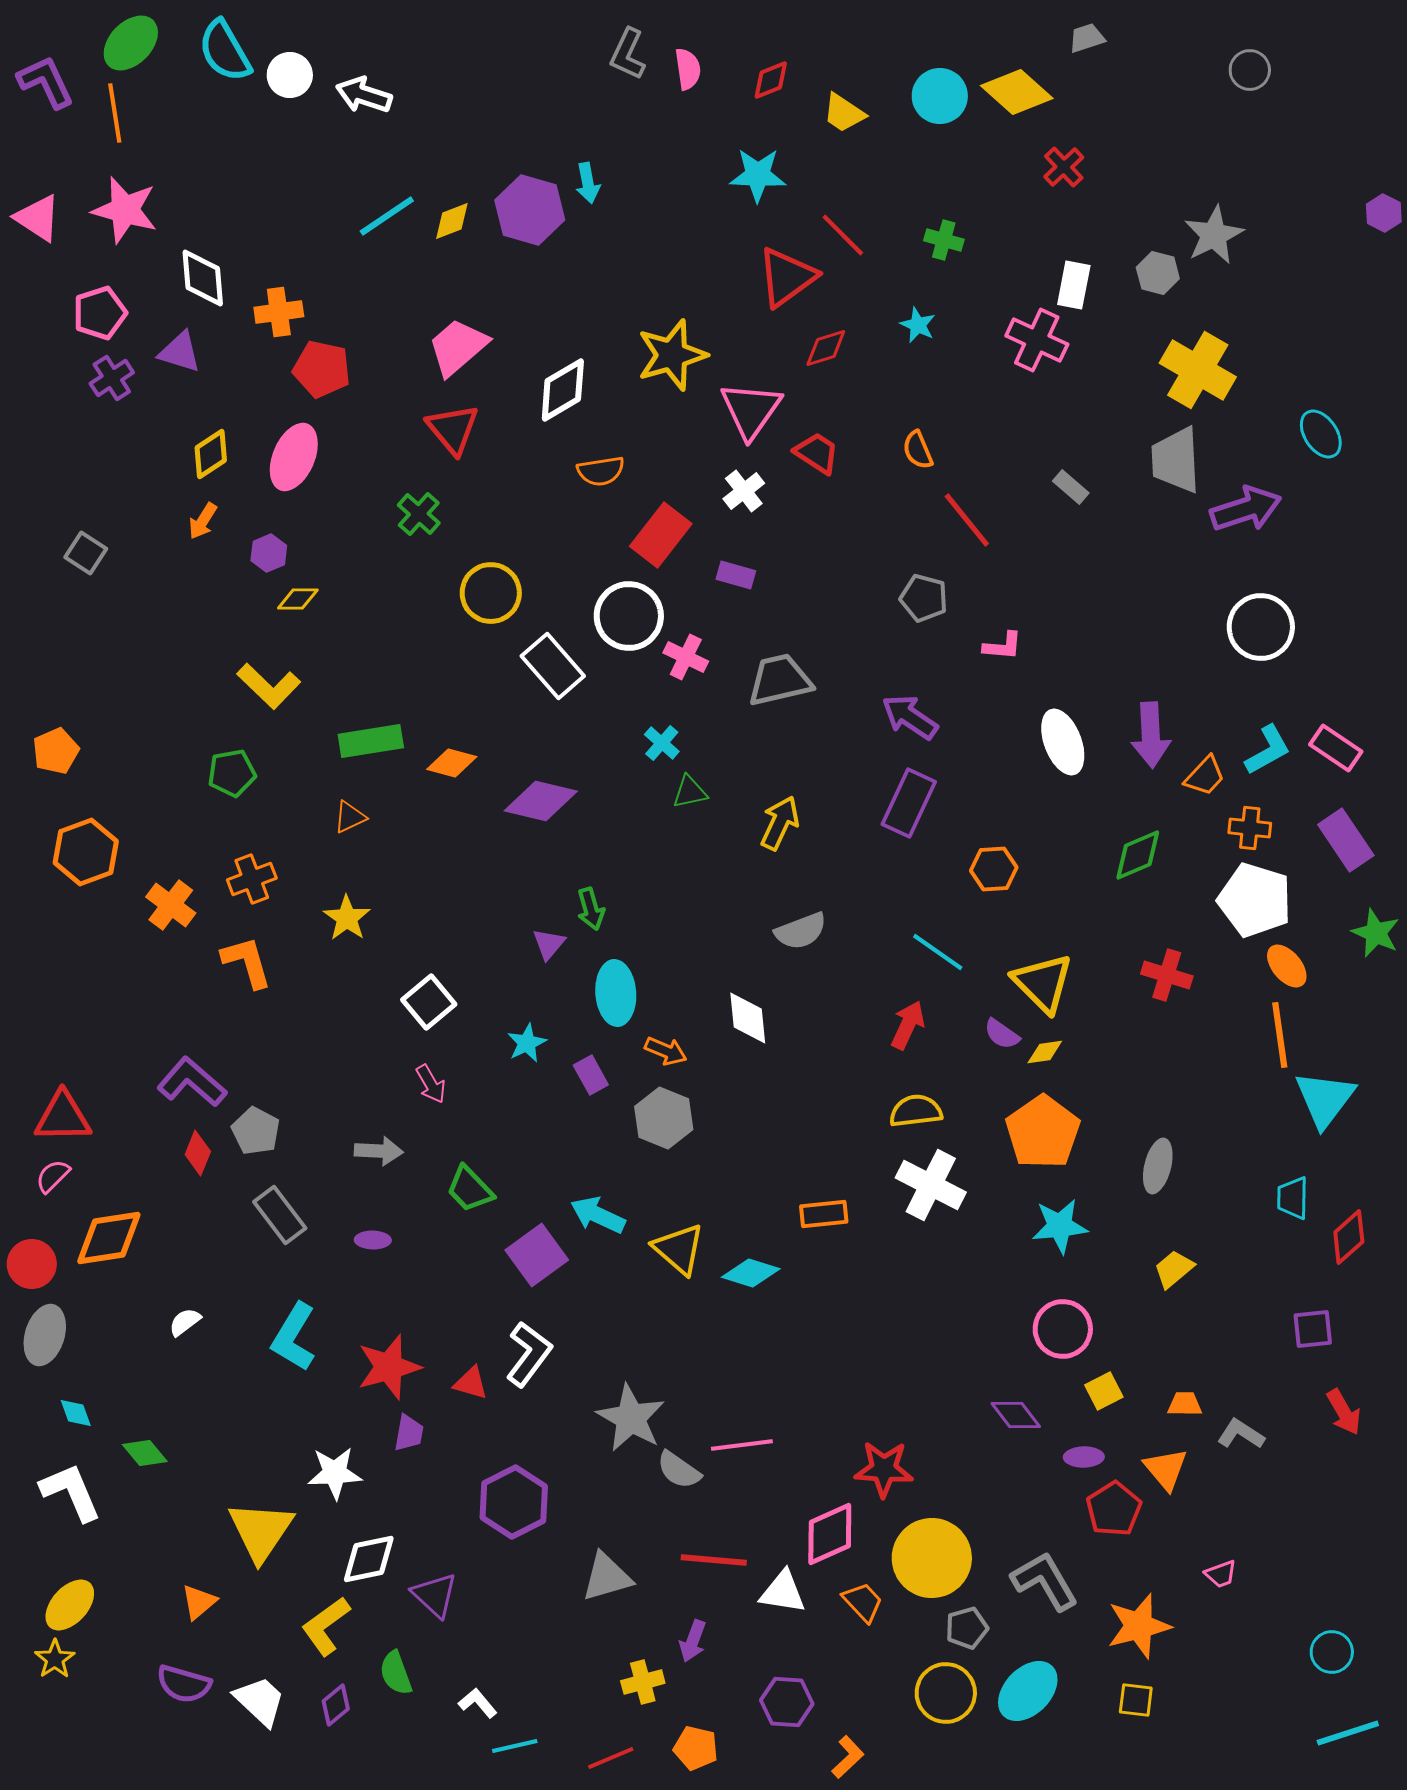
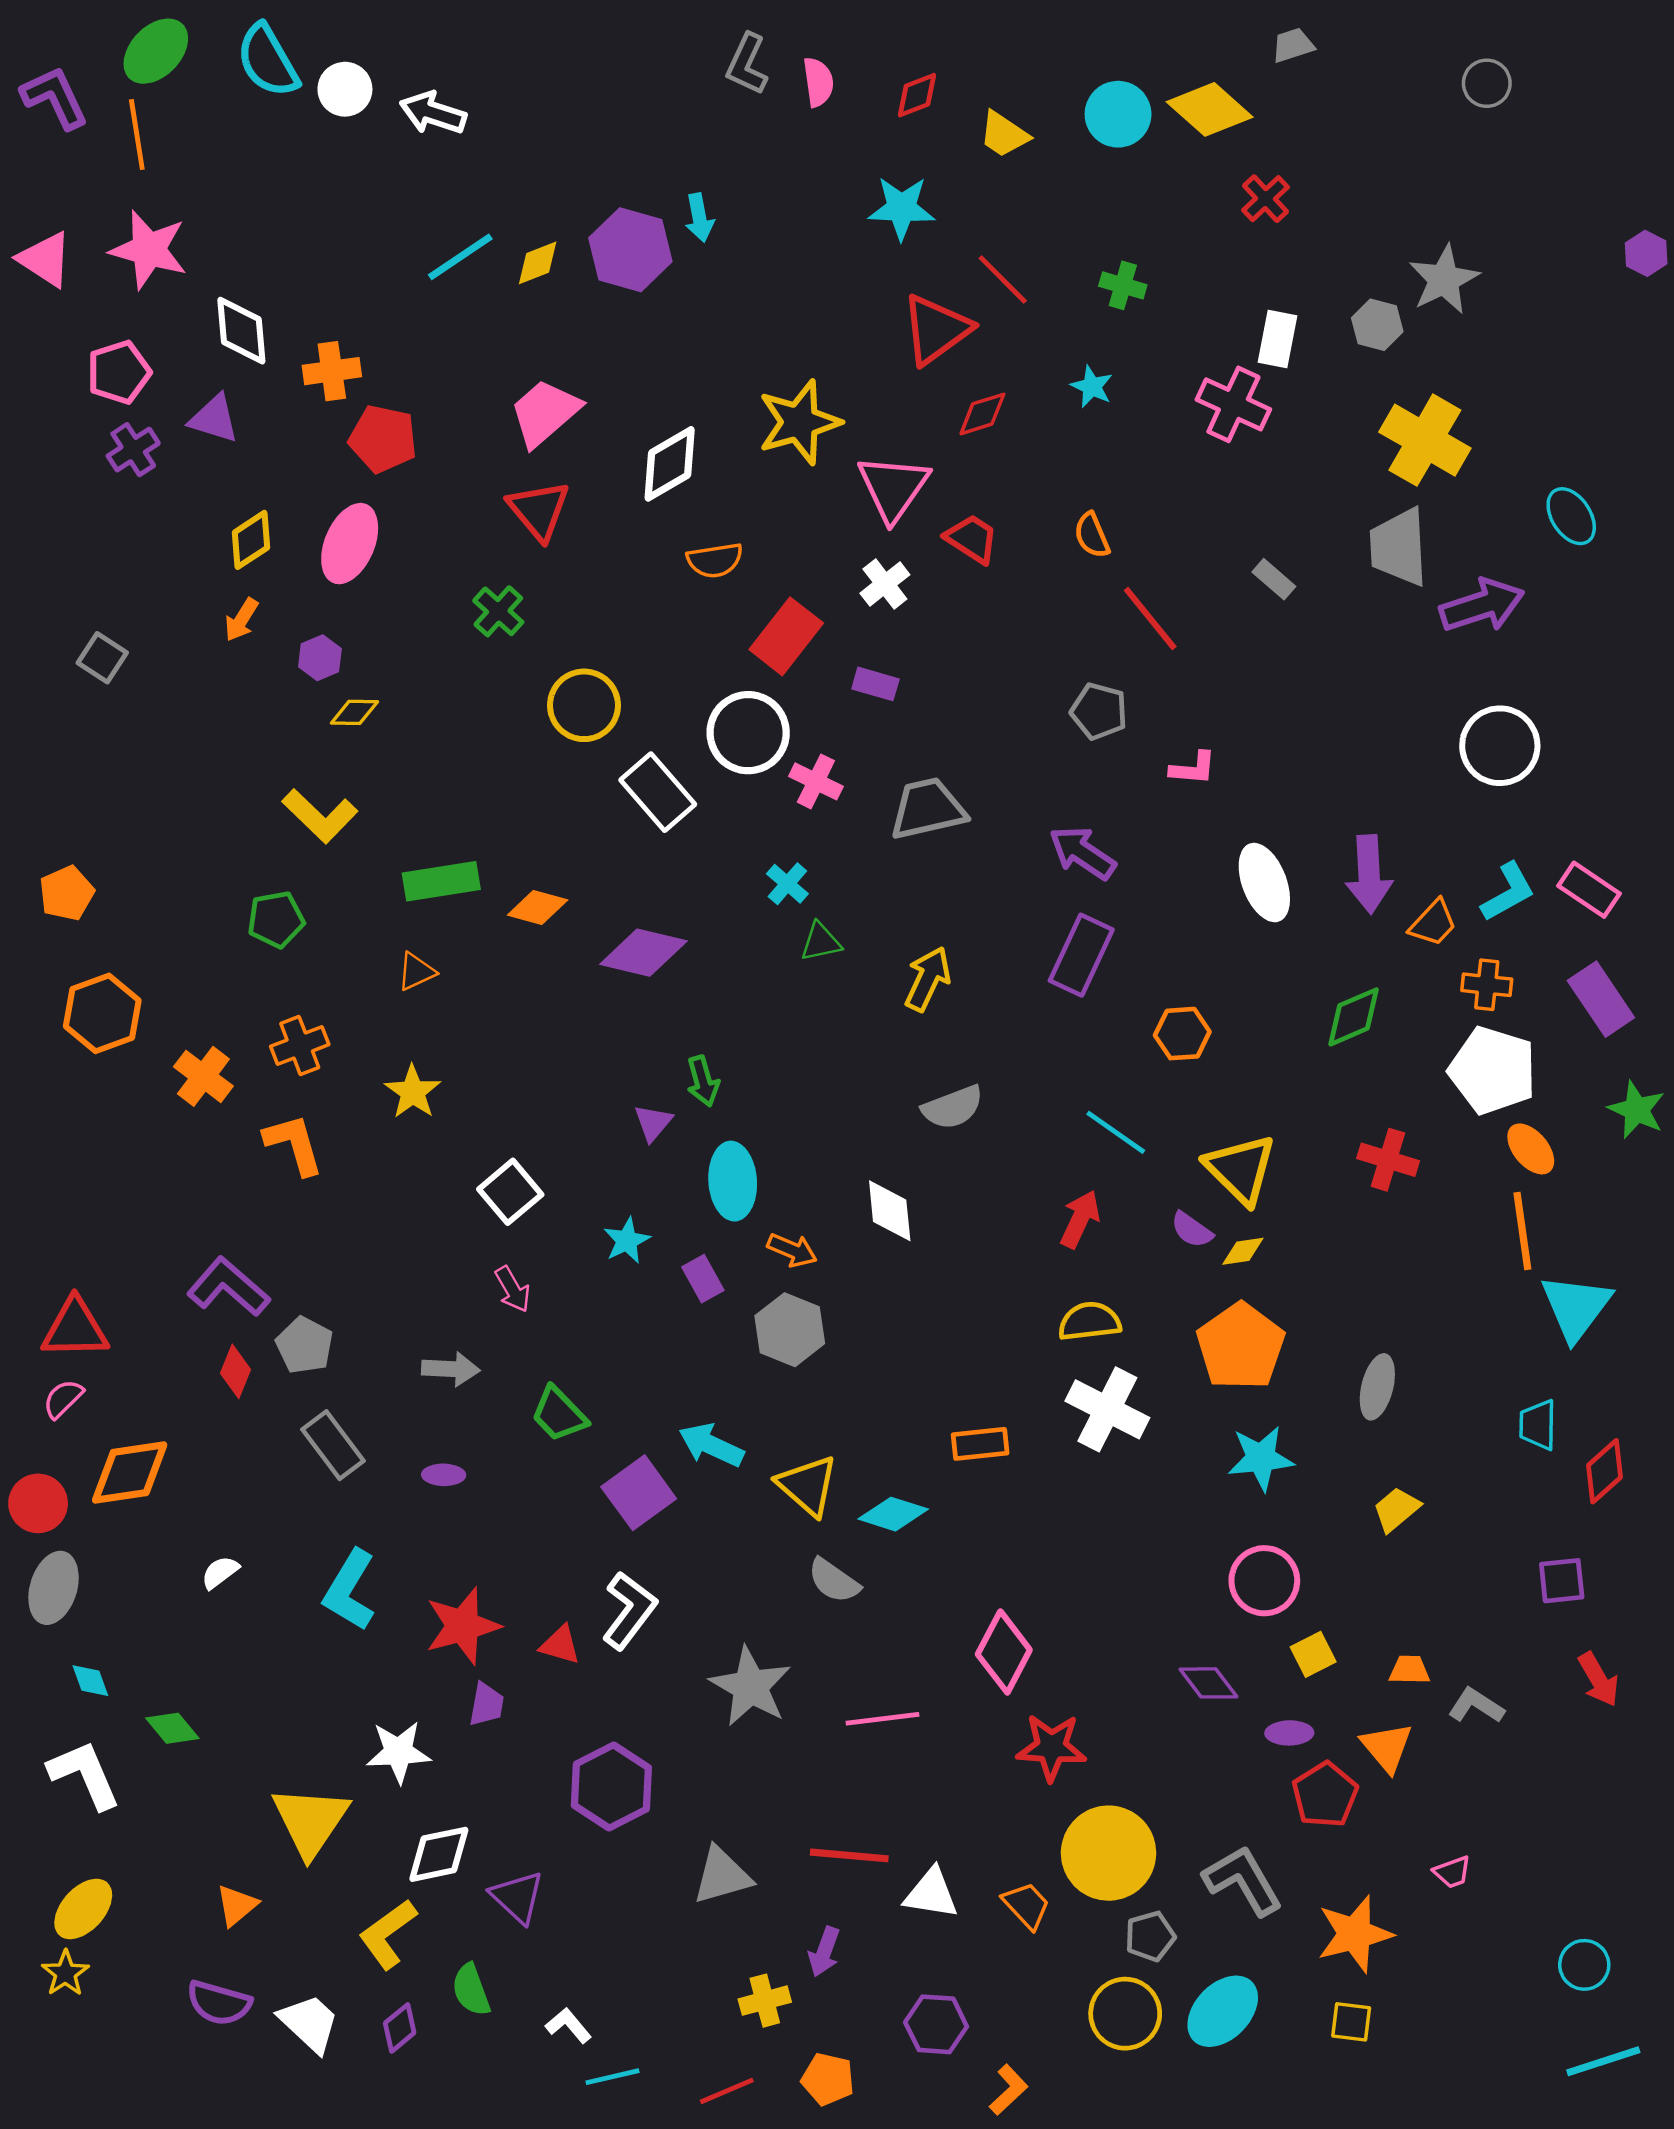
gray semicircle: (679, 1470) -> (834, 1581), moved
pink diamond: (830, 1534) -> (1004, 1652), moved, turned -38

